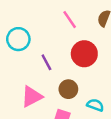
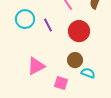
purple line: (46, 62) -> (48, 25), moved
brown circle: (68, 89) -> (75, 60), moved

